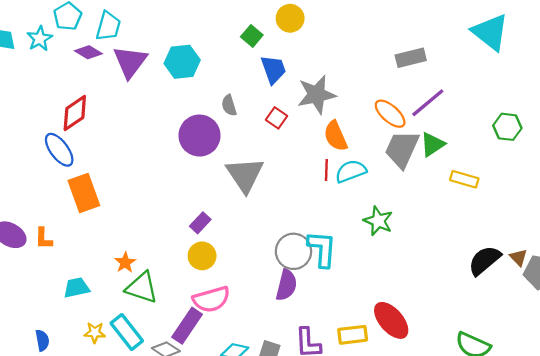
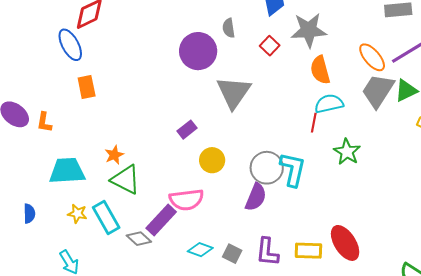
red line: (326, 170) -> (314, 123), moved
orange rectangle: (84, 193) -> (87, 87), size x0.7
yellow circle: (202, 256) -> (212, 160), moved
cyan trapezoid: (76, 288) -> (67, 171), size x1.5

